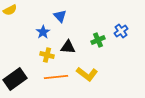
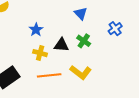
blue triangle: (60, 16) -> (81, 13), moved
green cross: (98, 40) -> (84, 41), moved, turned -32

